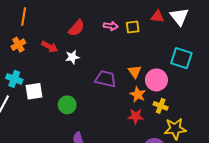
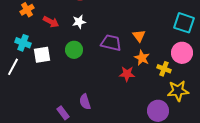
red arrow: (50, 47) -> (51, 22), moved
pink circle: (156, 80) -> (182, 53), moved
green circle: (67, 105) -> (74, 50), moved
red star: (136, 116) -> (127, 74), moved

